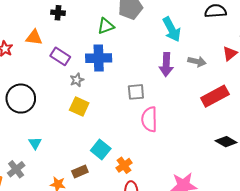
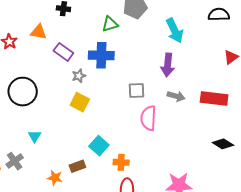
gray arrow: (197, 61) -> (176, 96), moved
red rectangle: (215, 96) -> (214, 99), turned 32
orange cross: (124, 165) -> (121, 162), turned 35

